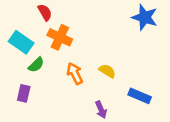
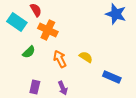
cyan rectangle: (21, 42) -> (17, 22), moved
purple rectangle: (24, 93) -> (35, 87), moved
purple arrow: (101, 110) -> (63, 88), moved

